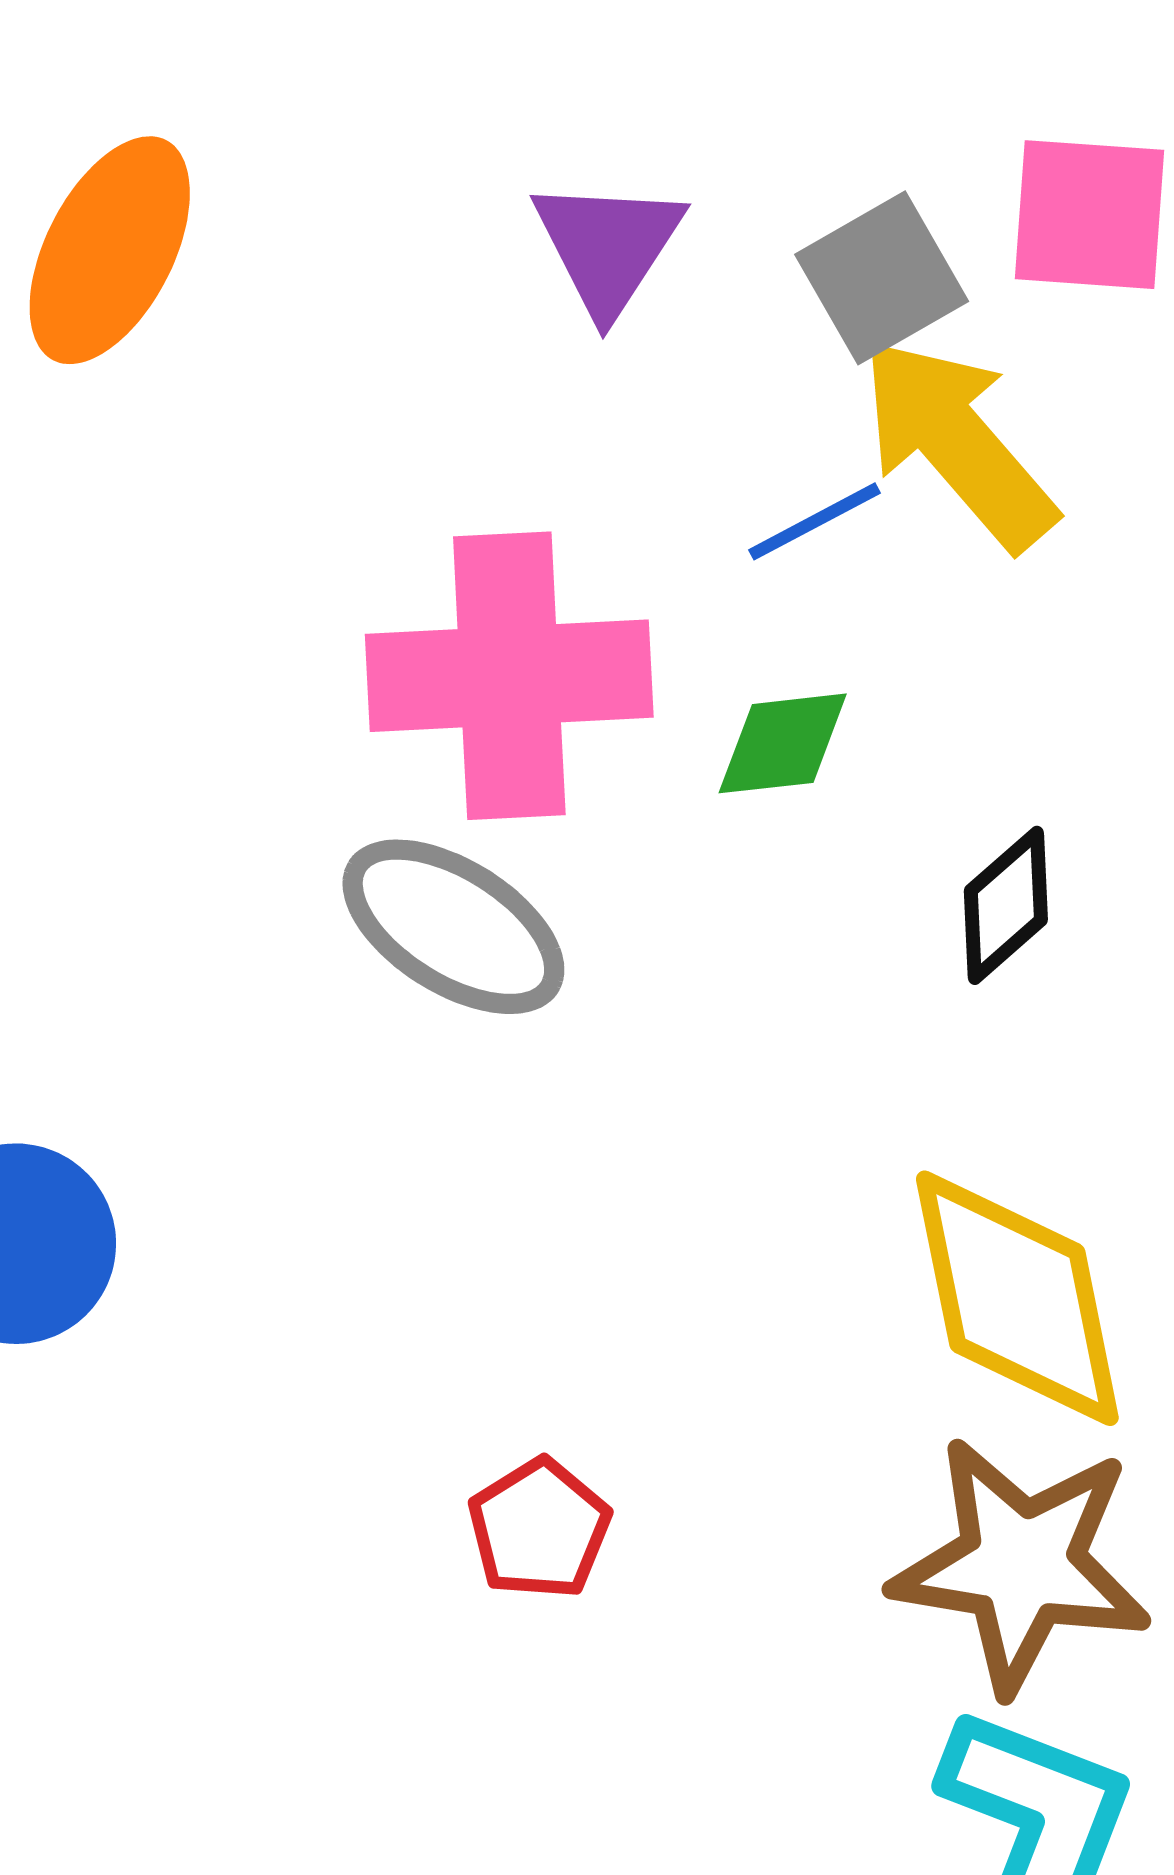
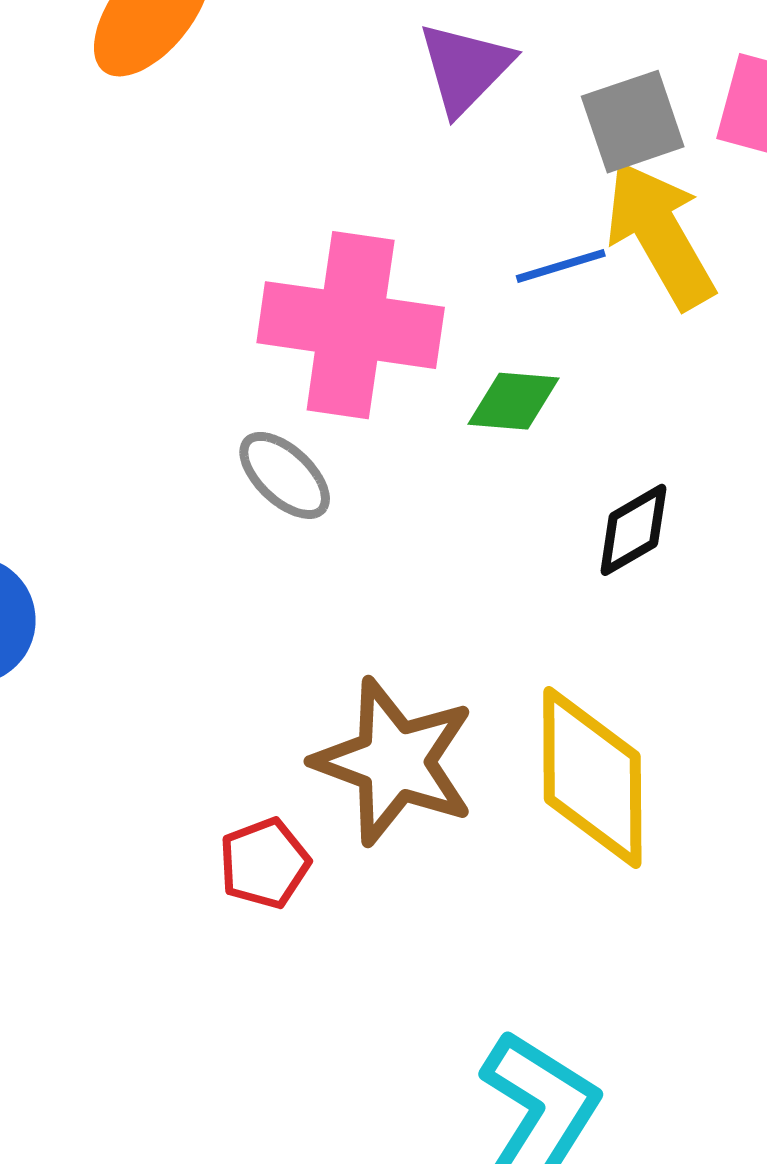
gray ellipse: (453, 927) -> (285, 475), size x0.7
brown star: (1021, 1565) -> (394, 762), moved

